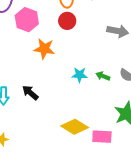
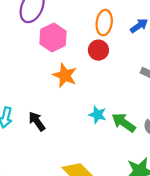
green arrow: (103, 76) -> (124, 123), size x1.5

